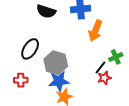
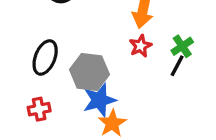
black line: (101, 67) -> (177, 66), moved
red star: (104, 78) -> (140, 46), moved

